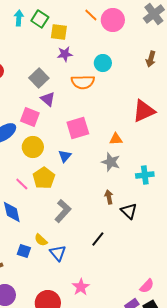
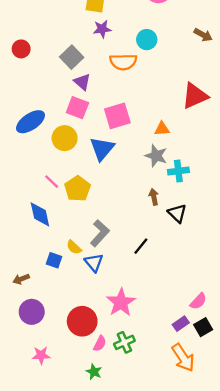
brown arrow: (151, 59) -> (203, 35), turned -77
pink square: (30, 117) -> (77, 108), moved
blue triangle: (65, 156) -> (102, 149), size x1.6
cyan cross: (145, 175) -> (178, 171), moved
yellow pentagon: (44, 178) -> (77, 189), moved
gray L-shape: (63, 211) -> (100, 233), moved
pink star: (81, 287) -> (121, 302), size x1.4

